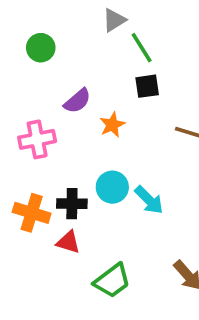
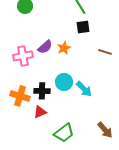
purple semicircle: (77, 101) -> (45, 47), moved
red triangle: (68, 242) -> (40, 112), turned -40

